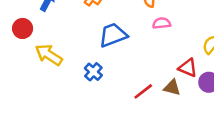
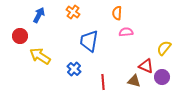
blue trapezoid: (113, 35) -> (89, 41), turned -60
red line: (143, 91) -> (103, 82), moved, turned -56

